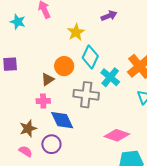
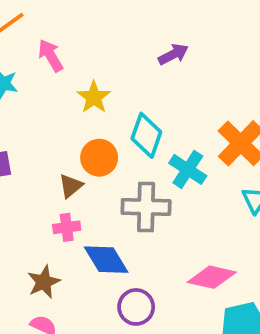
yellow star: (76, 32) -> (94, 97), moved
purple circle: (51, 144) -> (136, 307), moved

